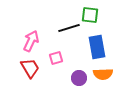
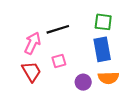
green square: (90, 15) -> (103, 22), moved
black line: (69, 28) -> (58, 29), moved

